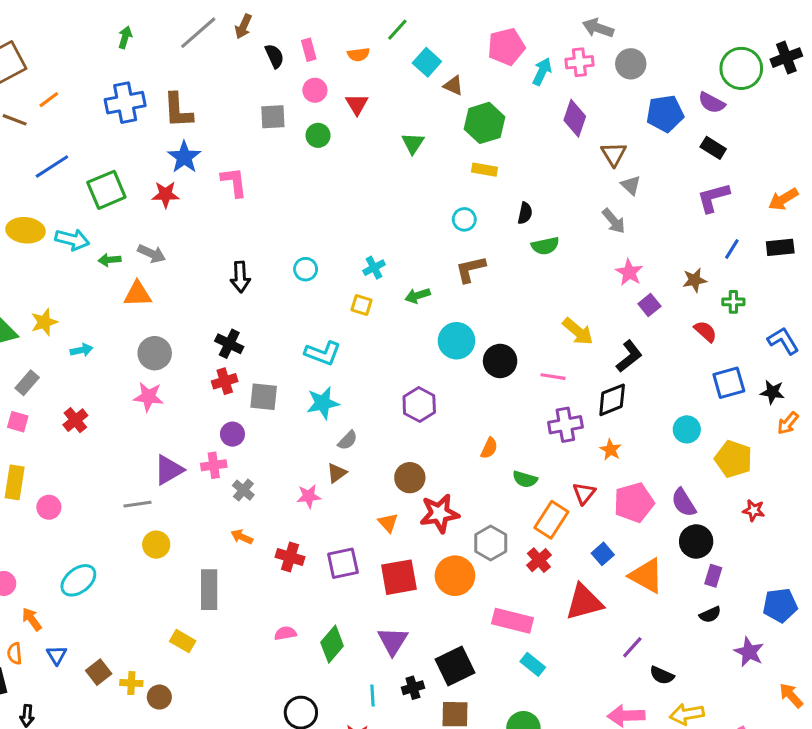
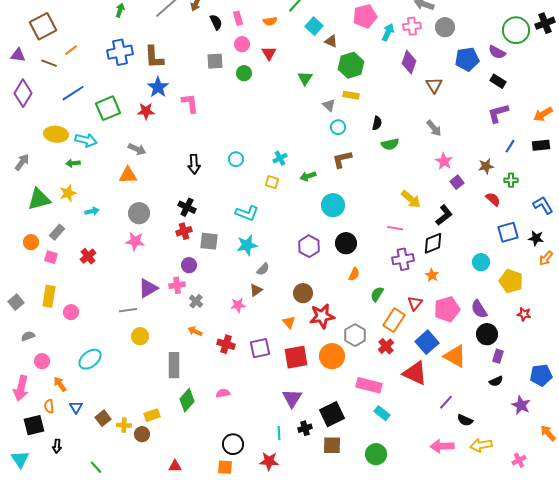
gray triangle: (631, 185) -> (329, 105), moved
green arrow: (110, 260) -> (73, 163), moved
black circle: (500, 361) -> (346, 243), moved
green semicircle: (525, 479) -> (377, 294), turned 105
blue square: (603, 554) -> (427, 342), size x1.6
red triangle: (584, 602) -> (415, 373), turned 40
yellow rectangle: (183, 641) -> (152, 415), moved, turned -49
green diamond: (332, 644) -> (187, 400), moved

